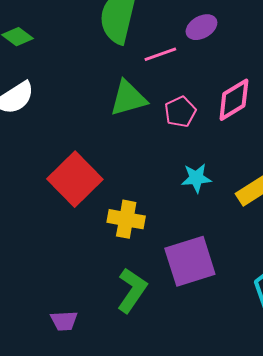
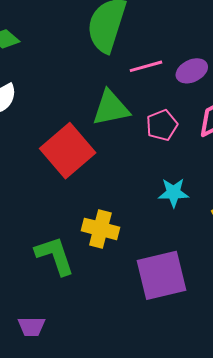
purple ellipse: (201, 27) -> (192, 71), moved
red square: (75, 179) -> (68, 151), moved
green L-shape: (132, 290) -> (55, 256), moved, turned -57

